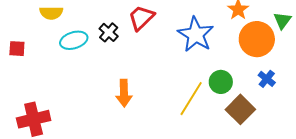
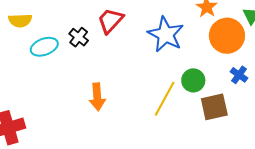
brown square: (240, 109) -> (214, 107), turned 36

